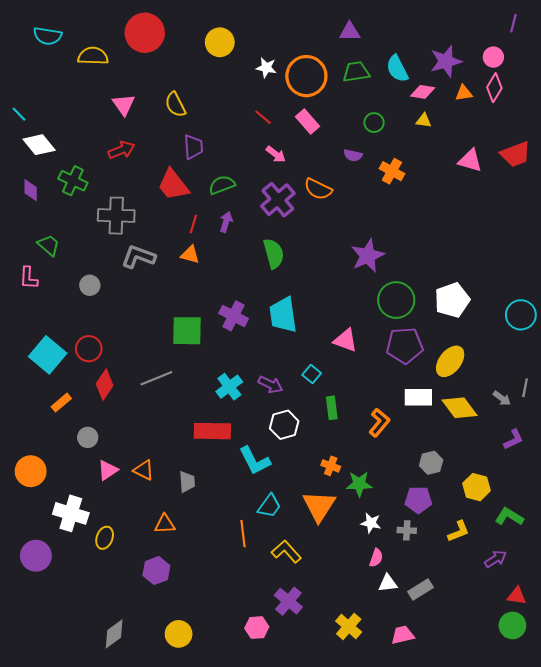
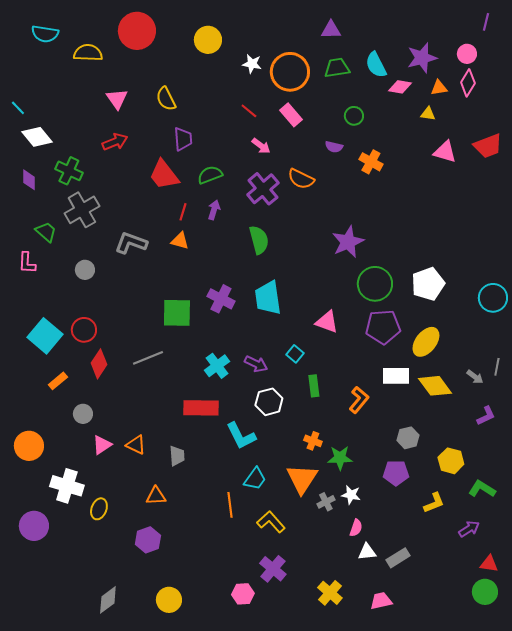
yellow triangle: (424, 120) -> (428, 114), moved
gray cross: (116, 216) -> (82, 210), moved, turned -32
gray cross: (407, 530) -> (326, 502), moved, turned -30

